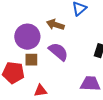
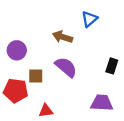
purple circle: (27, 37) -> (17, 50), moved, size x0.7

